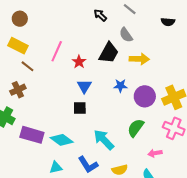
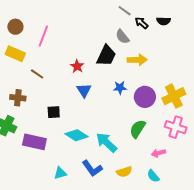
black arrow: (100, 15) -> (142, 23), moved
pink line: (57, 51) -> (43, 36), moved
brown line: (28, 66) -> (37, 74), moved
brown cross: (18, 90) -> (18, 98), turned 35
black square: (80, 108) -> (54, 112), moved
cyan diamond: (62, 140) -> (77, 135), moved

